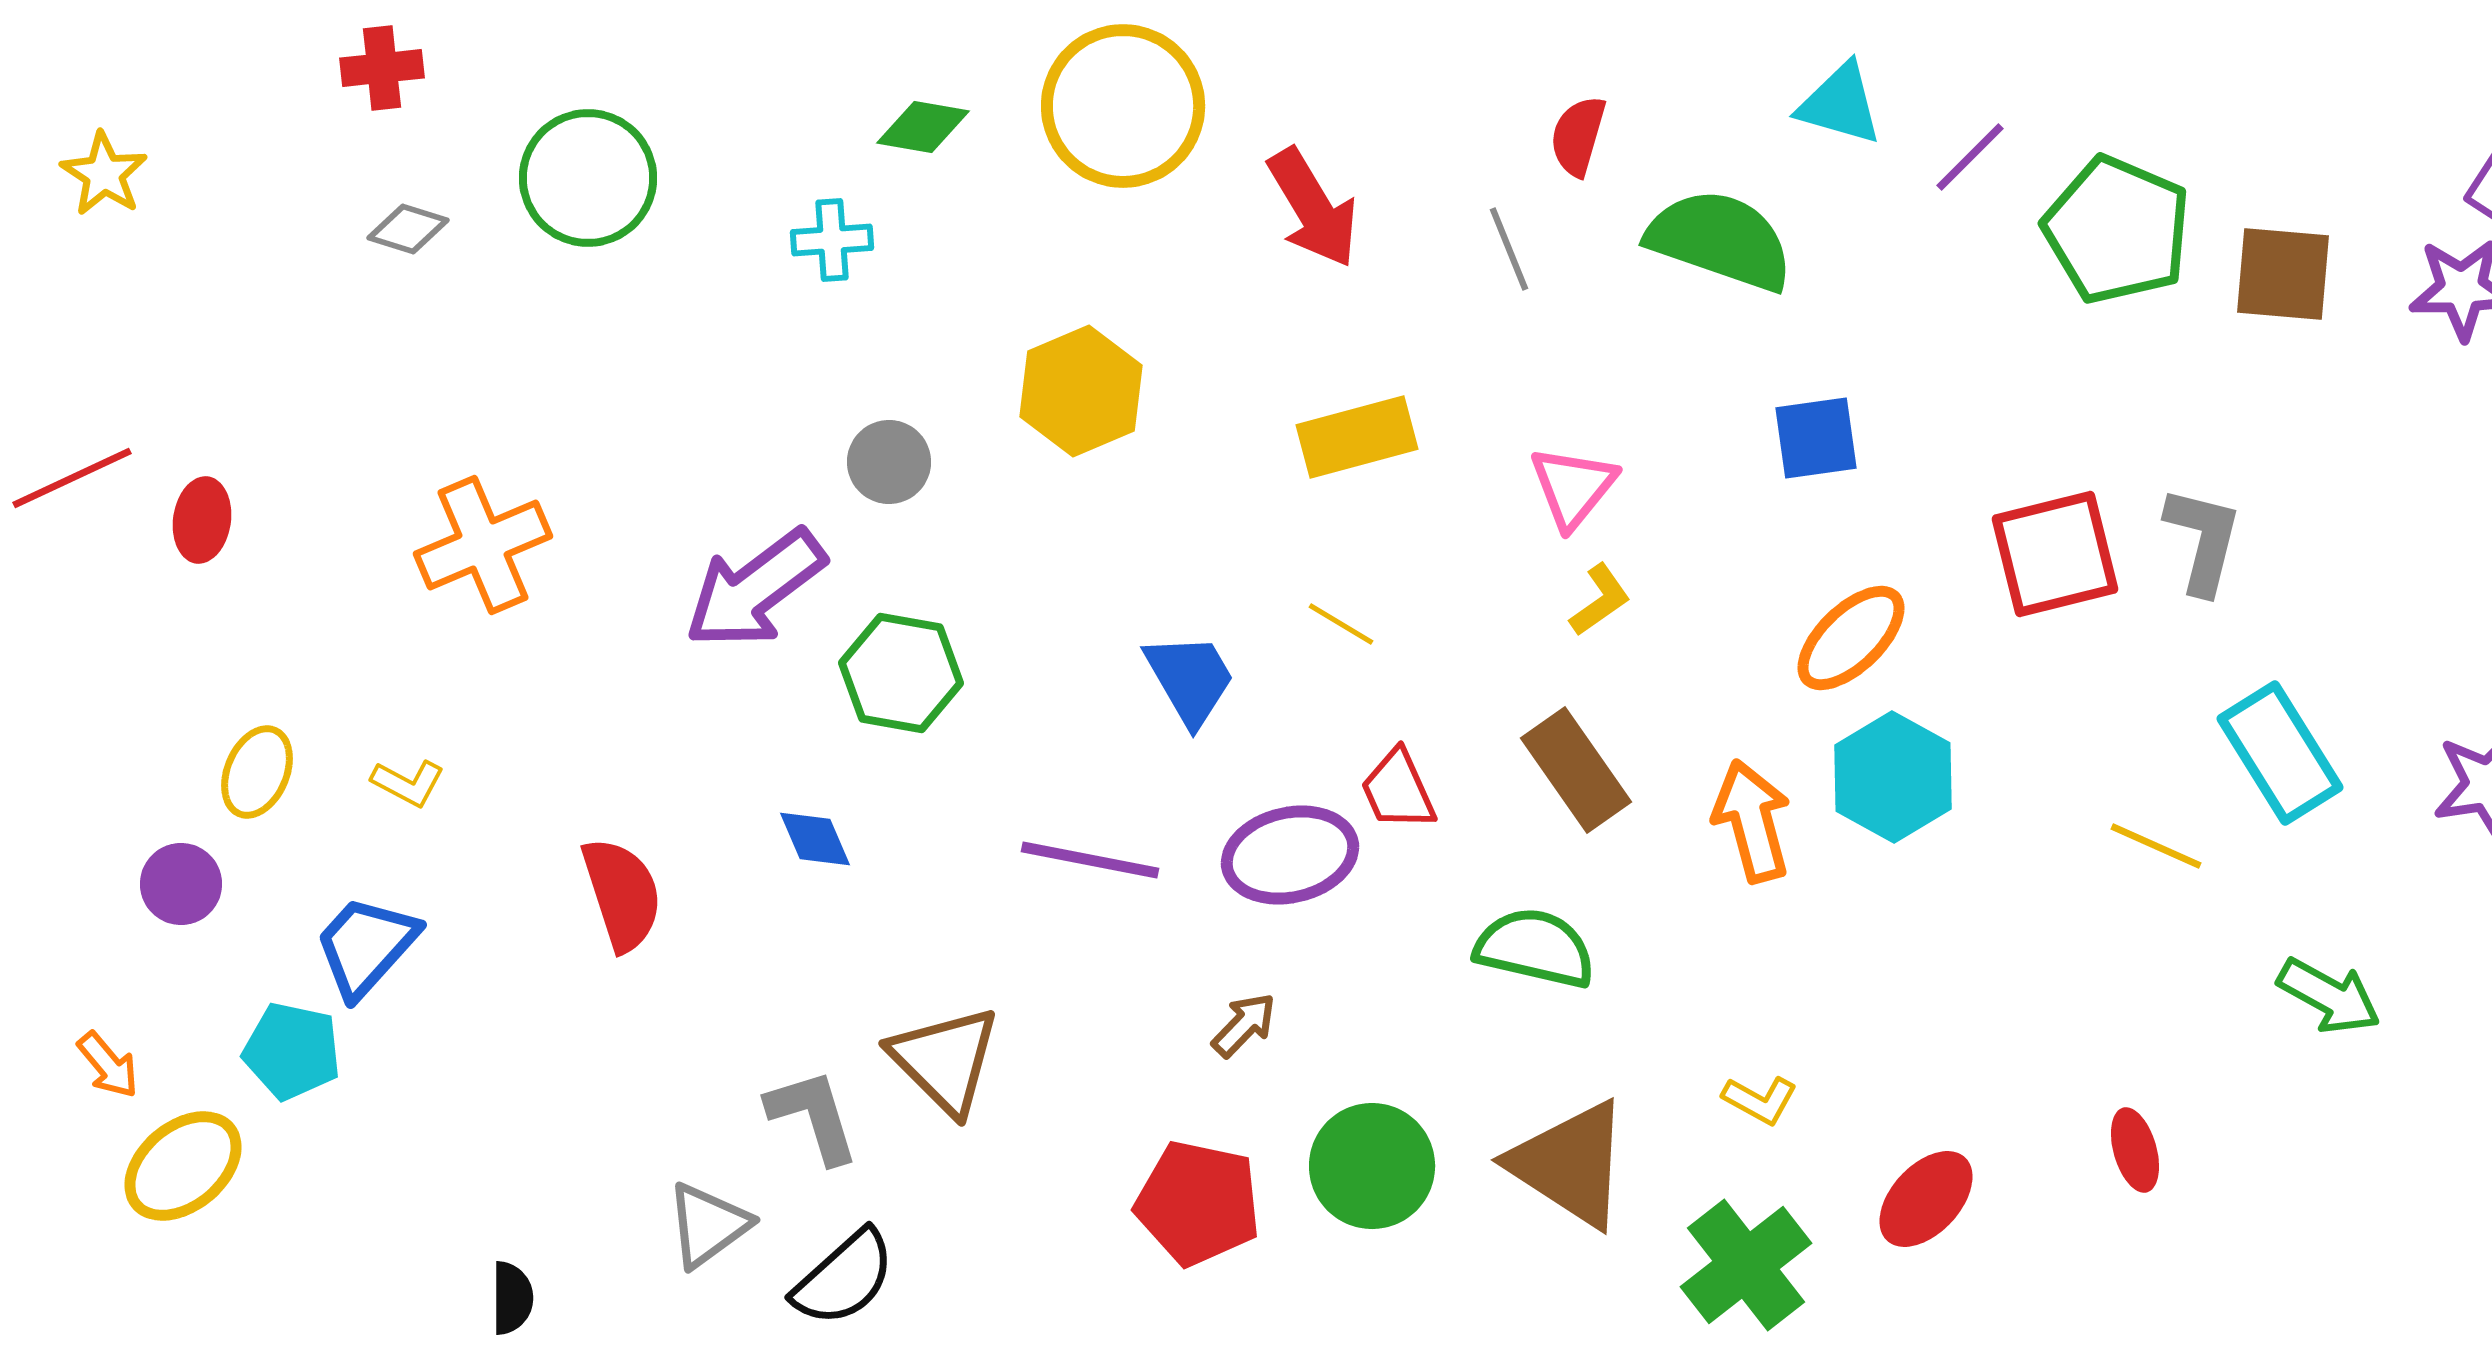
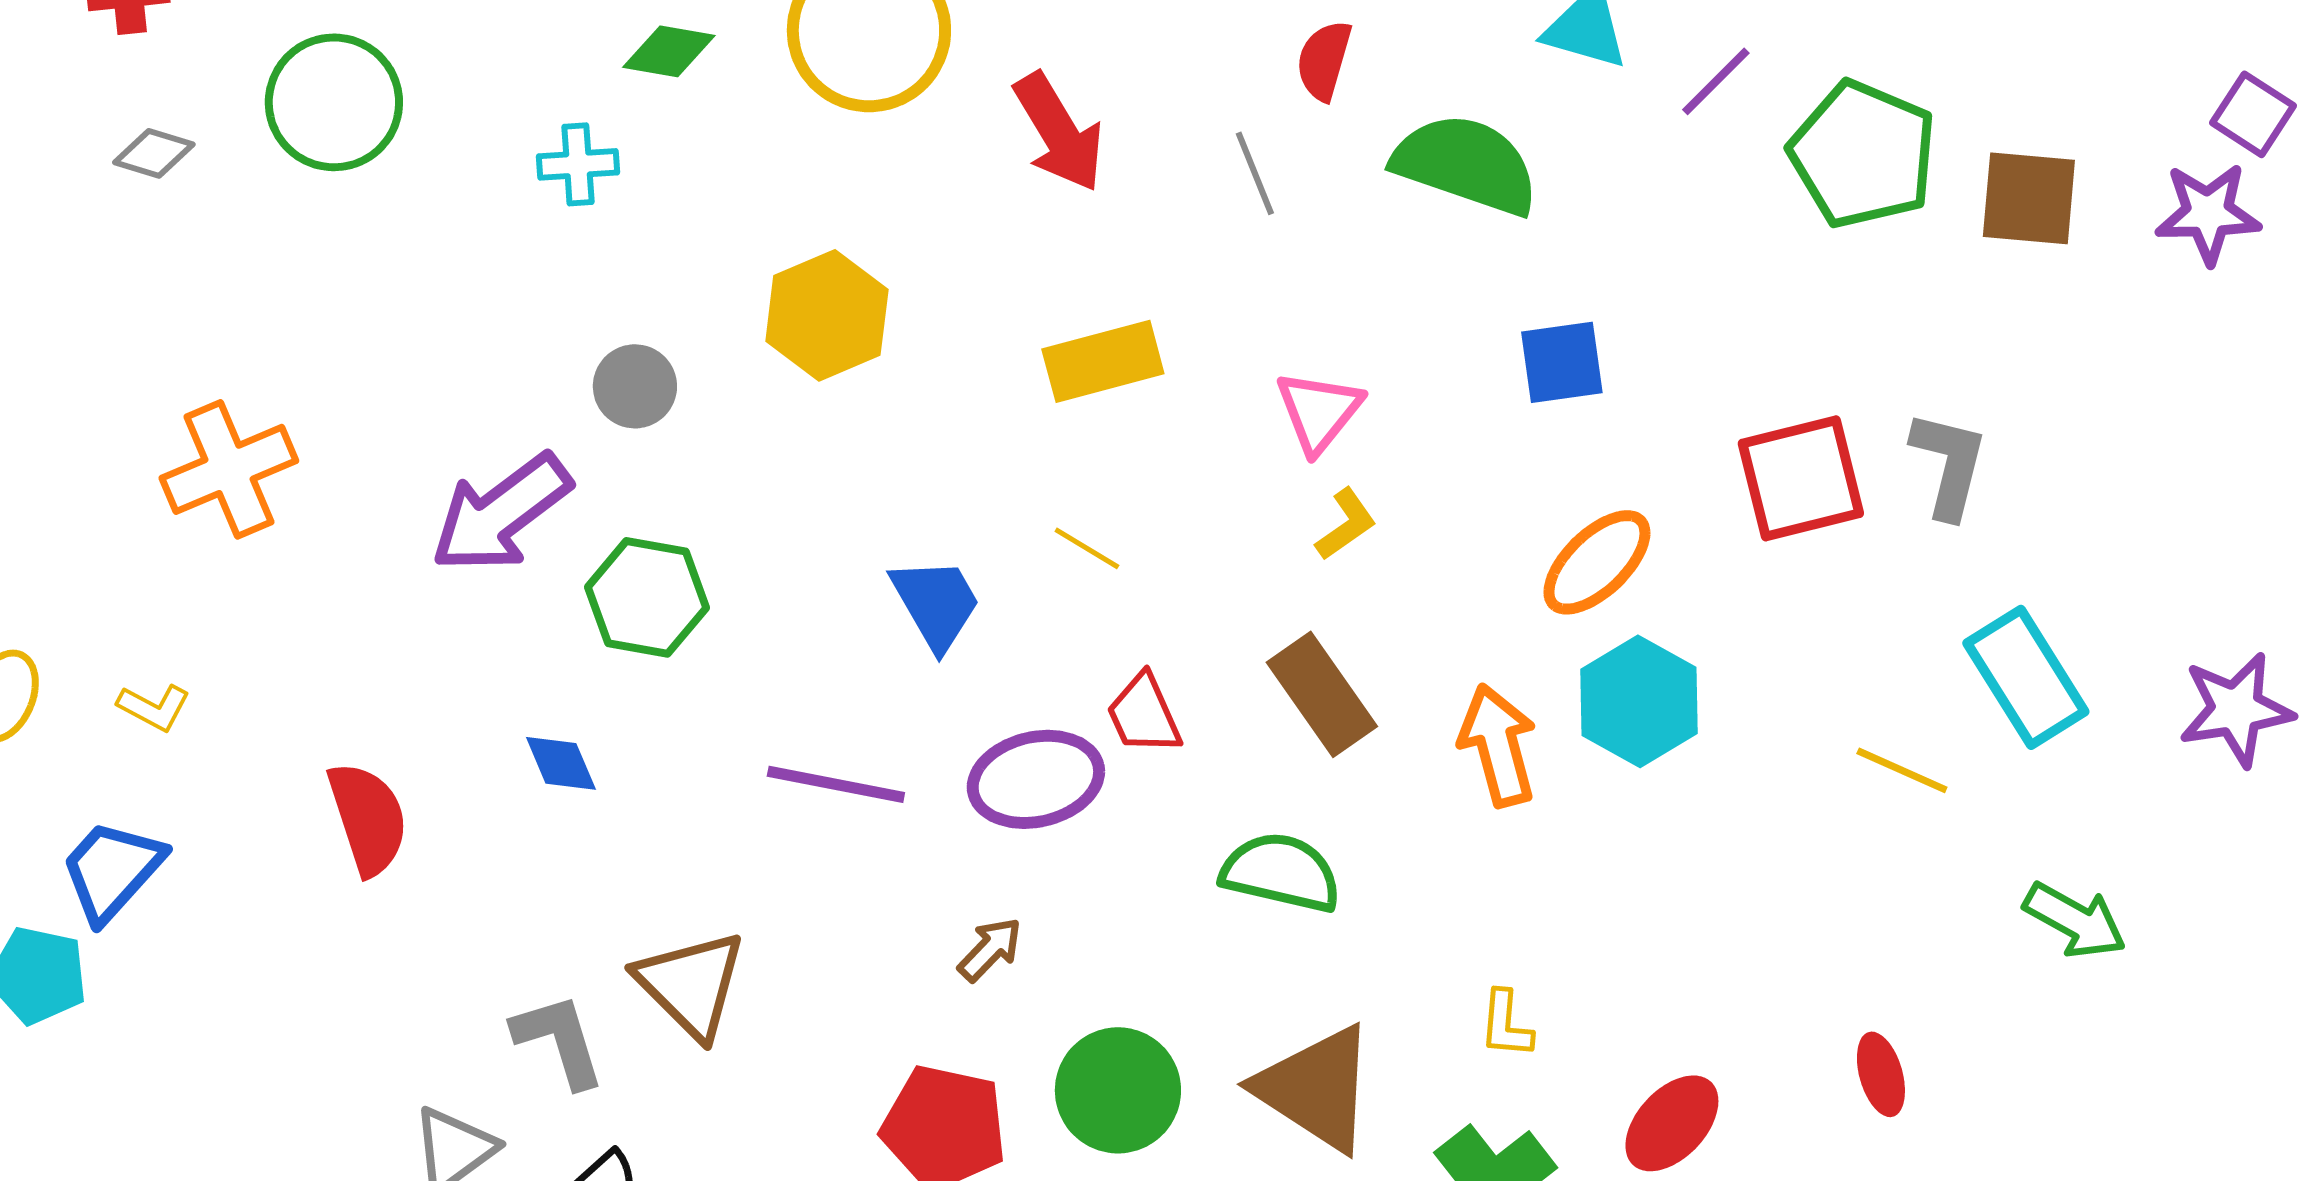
yellow L-shape: (1760, 1100) -> (1506, 1024), turned 66

